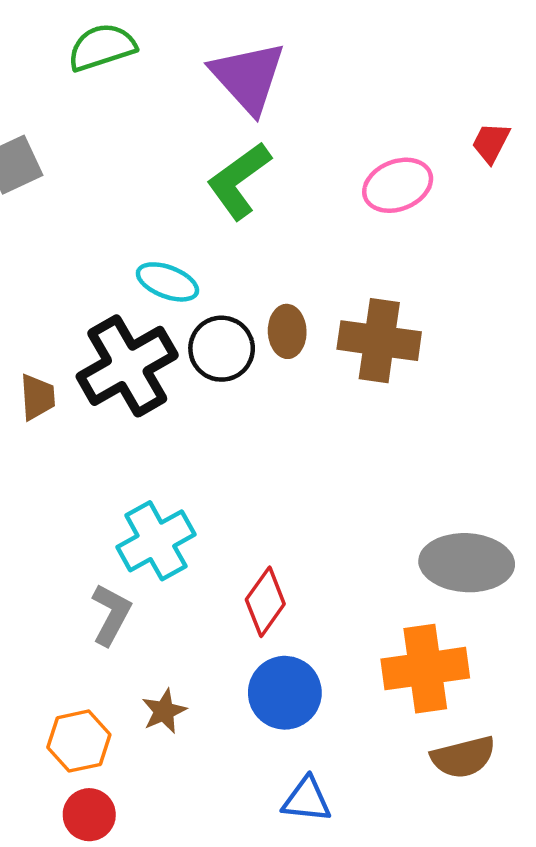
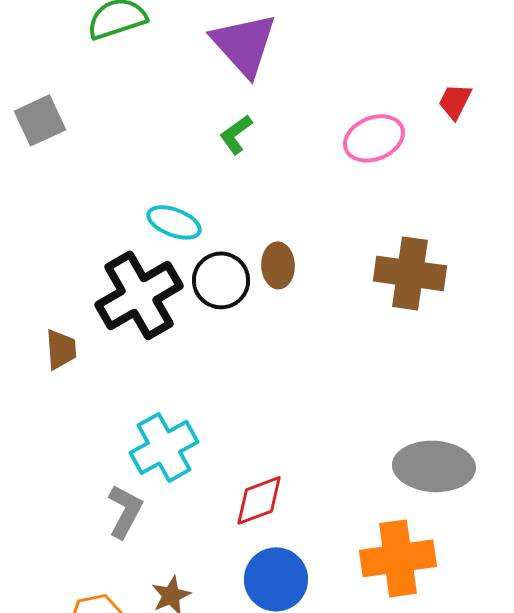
green L-shape: (239, 181) -> (236, 134), size x0.6
brown cross: (379, 341) -> (410, 273), moved
brown trapezoid: (37, 397) -> (61, 349), moved
red diamond: (265, 602) -> (259, 500), turned 34

